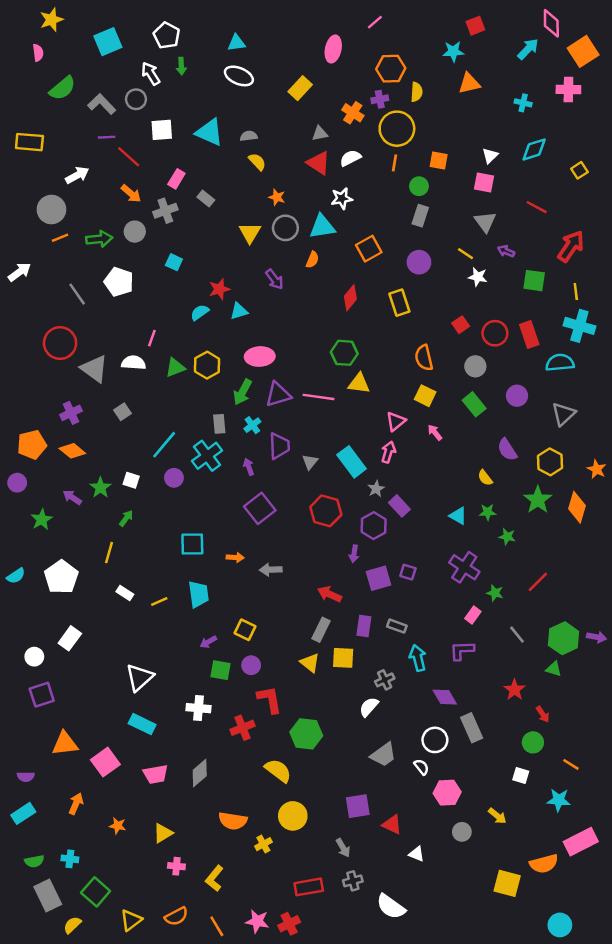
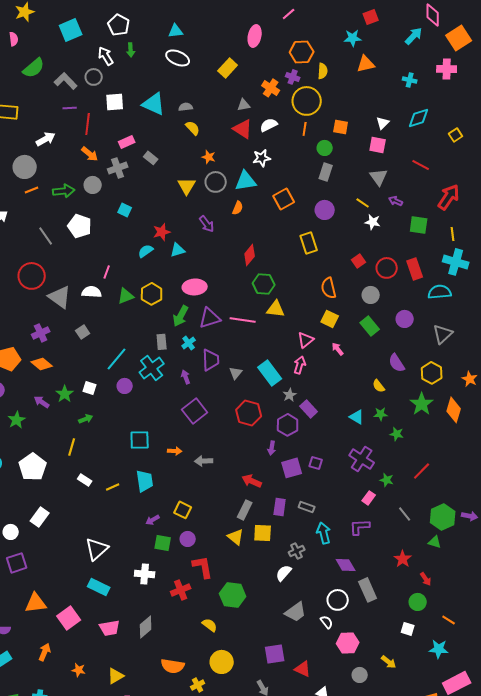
purple cross: (380, 99) -> (293, 77), turned 32
red line: (129, 157) -> (88, 124), turned 55
pink rectangle: (176, 179) -> (127, 142), turned 35
red diamond: (350, 298) -> (250, 255), moved
green arrow: (126, 518) -> (86, 419), turned 32
yellow semicircle: (278, 771) -> (210, 625), size x0.7

